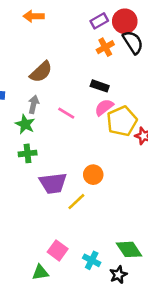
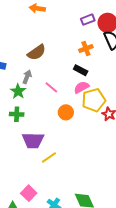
orange cross: (105, 47) -> (86, 49), moved
orange circle: (93, 175) -> (66, 112), moved

